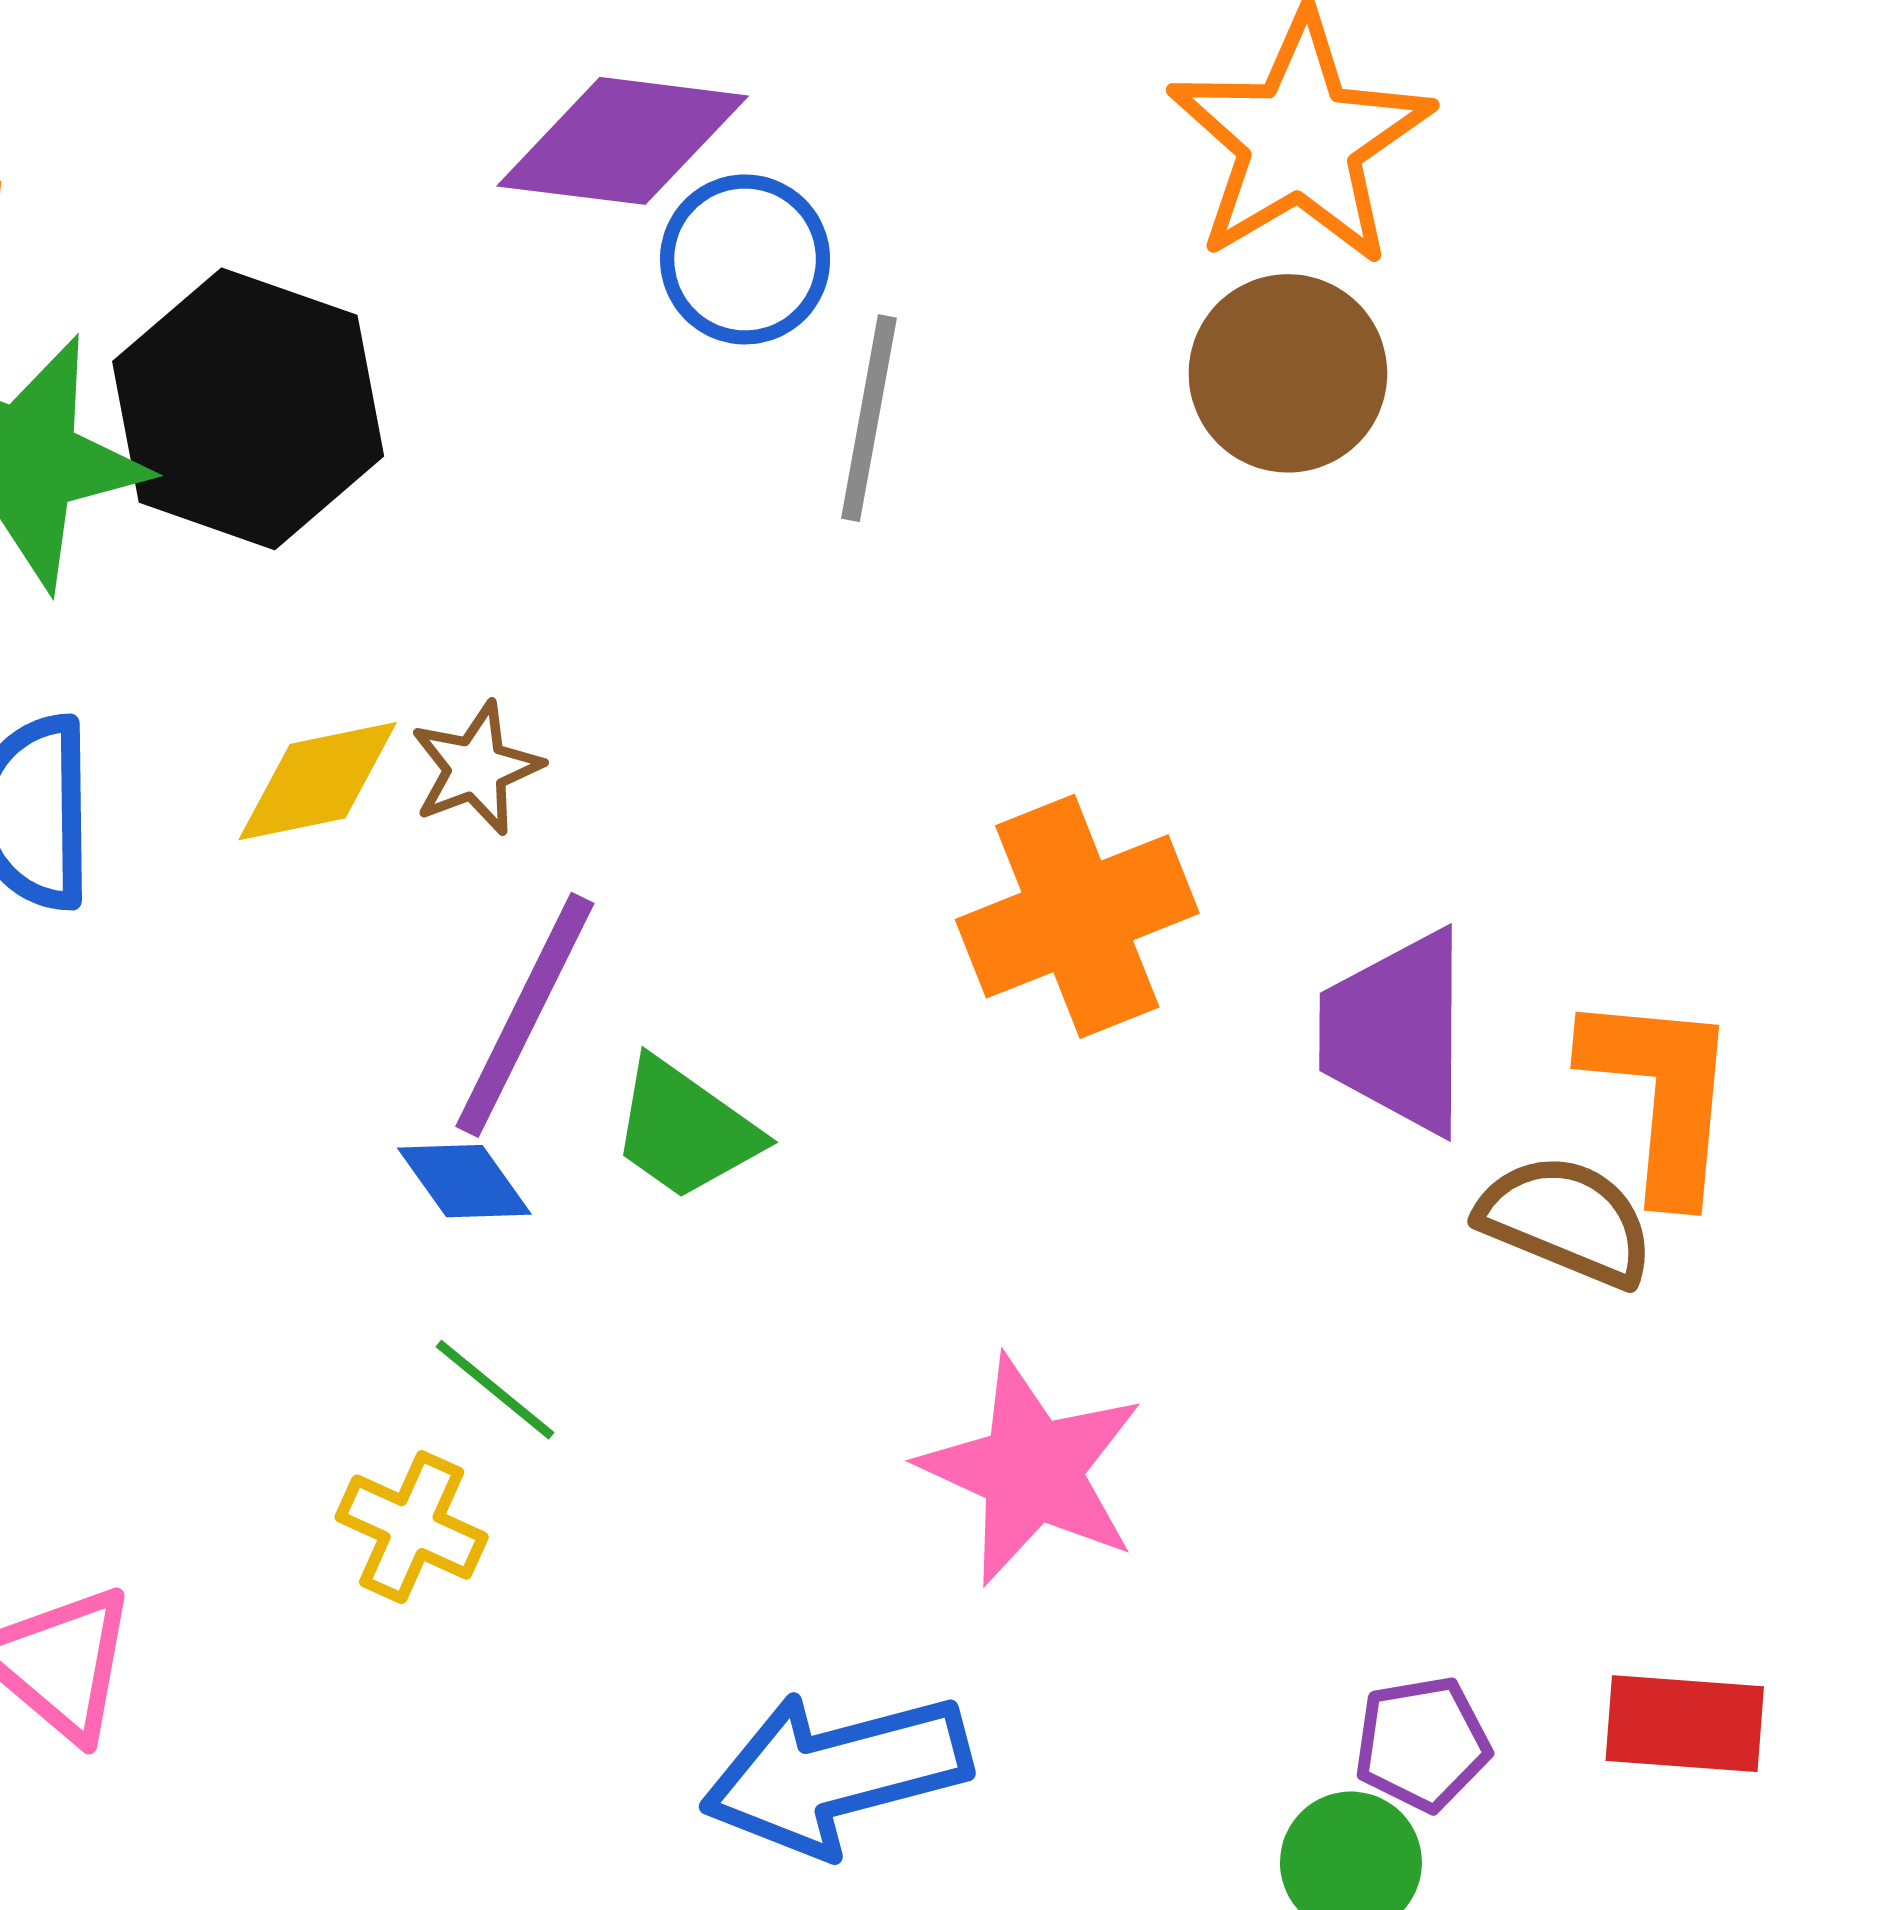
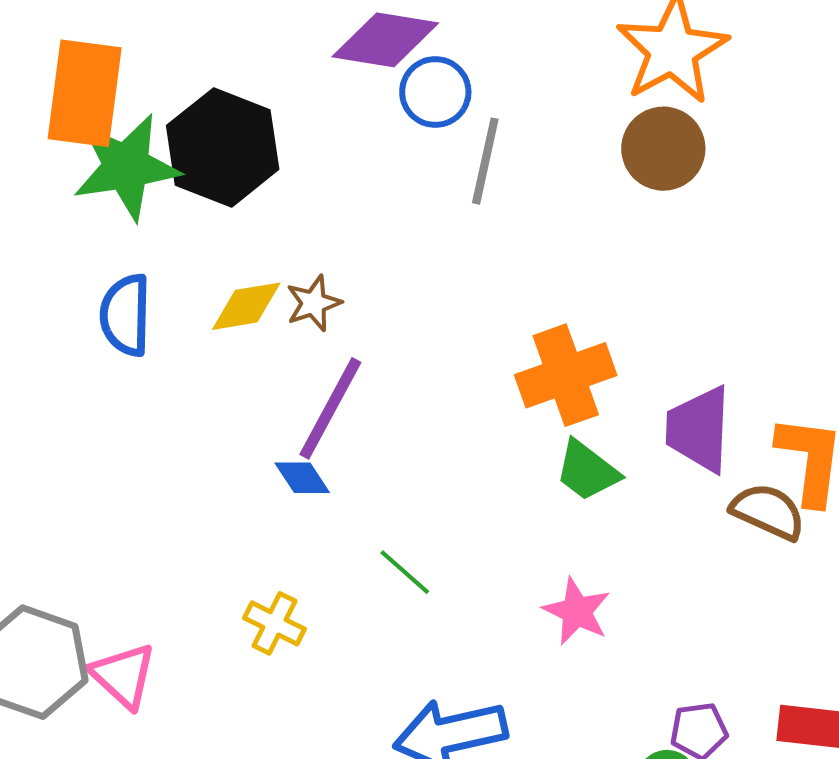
green trapezoid: (685, 1129) -> (587, 471), moved
green line: (495, 1390) -> (405, 572), moved
pink star: (1032, 1470) -> (577, 611), moved, size x0.7

